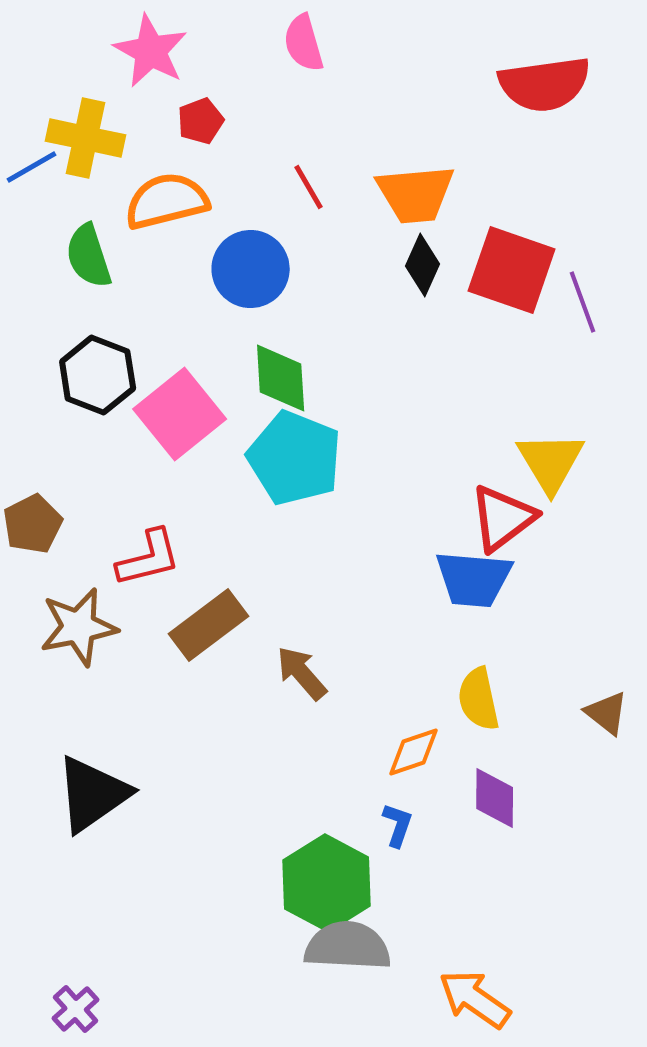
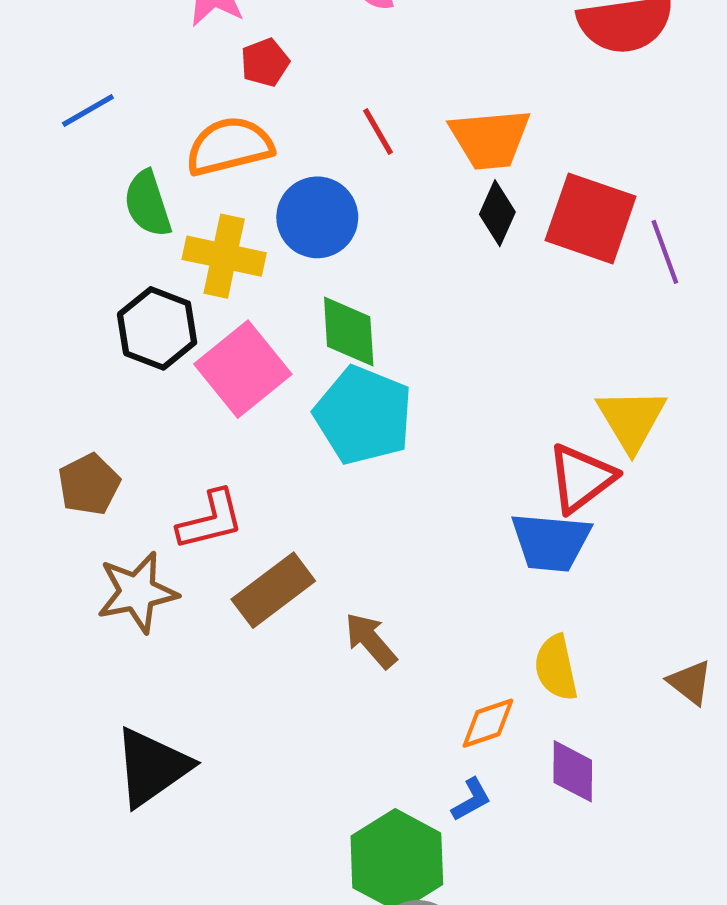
yellow cross: (86, 138) -> (224, 256), moved
blue L-shape: (398, 825) -> (471, 800), turned 42

